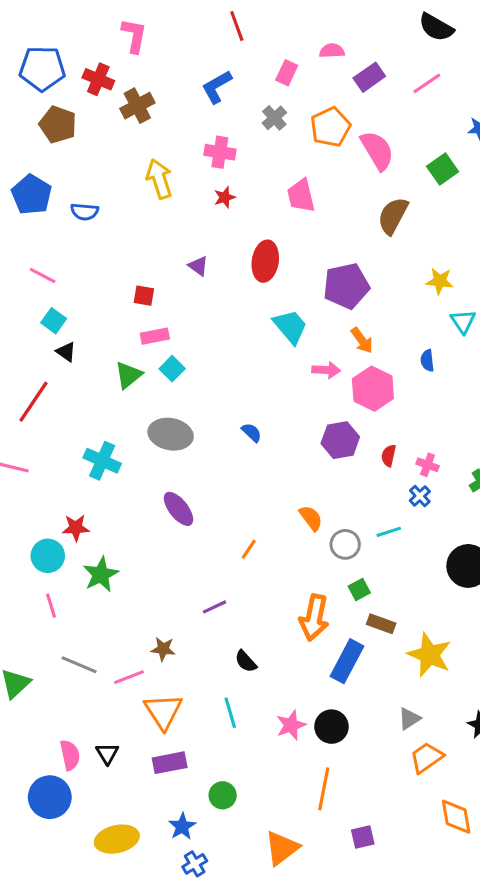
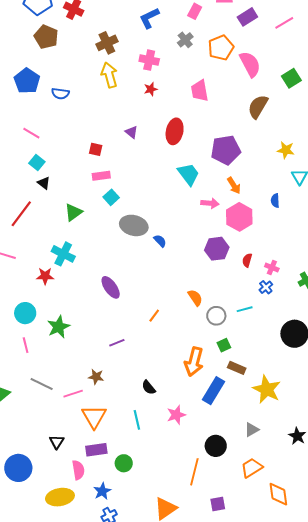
brown cross: (137, 106) -> (107, 43), moved
green triangle: (128, 375) -> (73, 212), moved
gray ellipse: (171, 434) -> (134, 225), moved
red star: (76, 528) -> (45, 276), moved
purple line: (214, 607) -> (117, 343), moved
pink star: (291, 725) -> (176, 415), moved
black circle: (331, 727) -> (216, 446), moved
pink semicircle: (70, 755) -> (78, 470), moved
orange trapezoid: (427, 758) -> (252, 468), moved
green circle: (223, 795) -> (124, 463), moved

